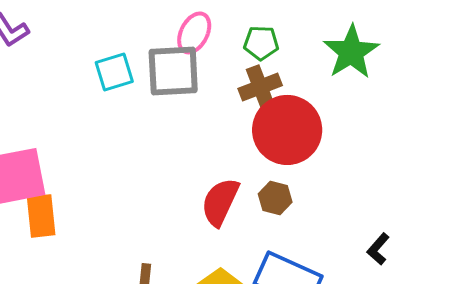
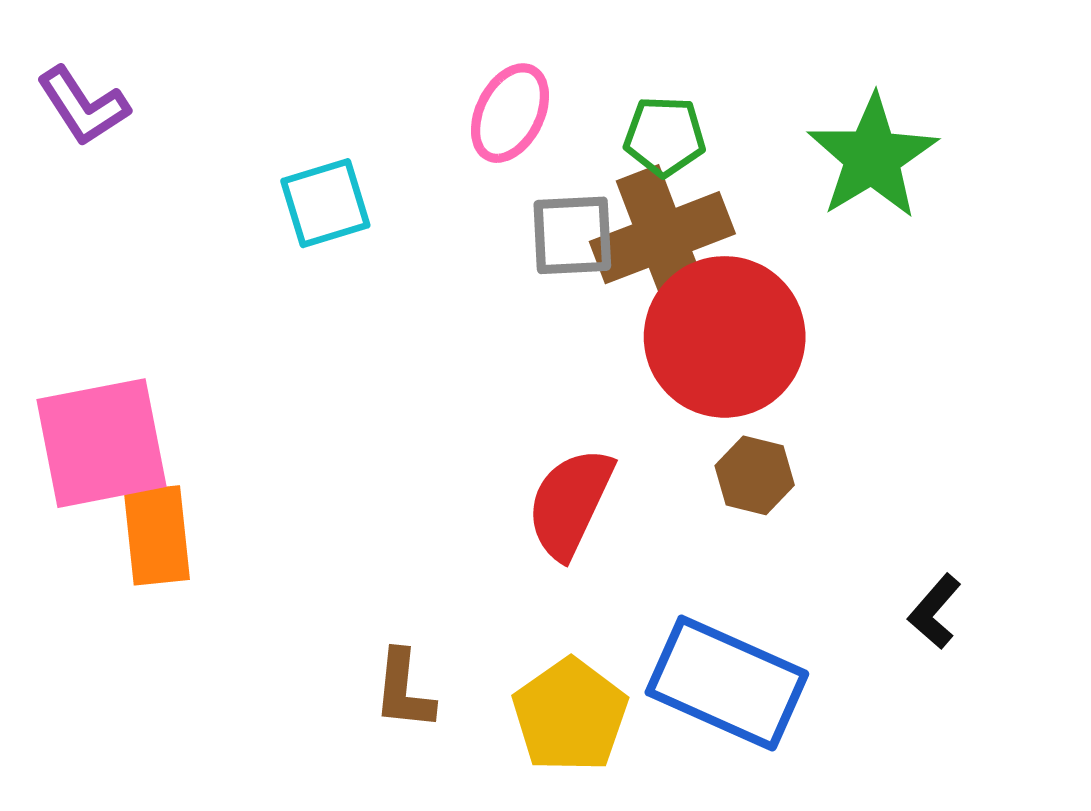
gray square: (173, 71) -> (572, 235), moved, size x0.7
brown cross: (260, 87) -> (662, 238), size x1.4
brown hexagon: (275, 198) -> (755, 475), moved

